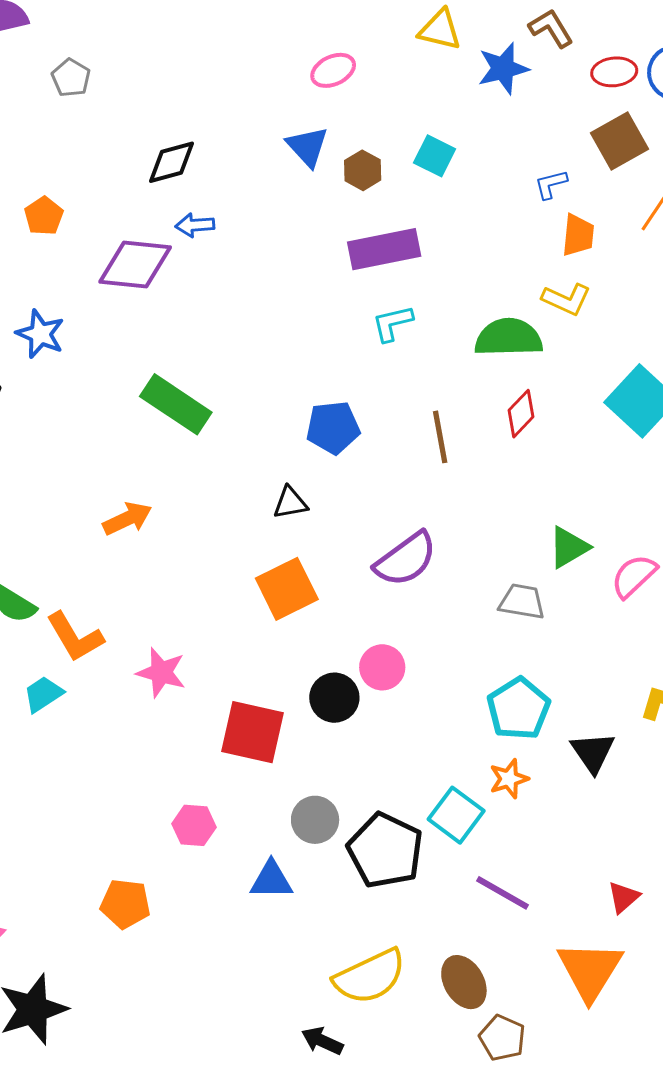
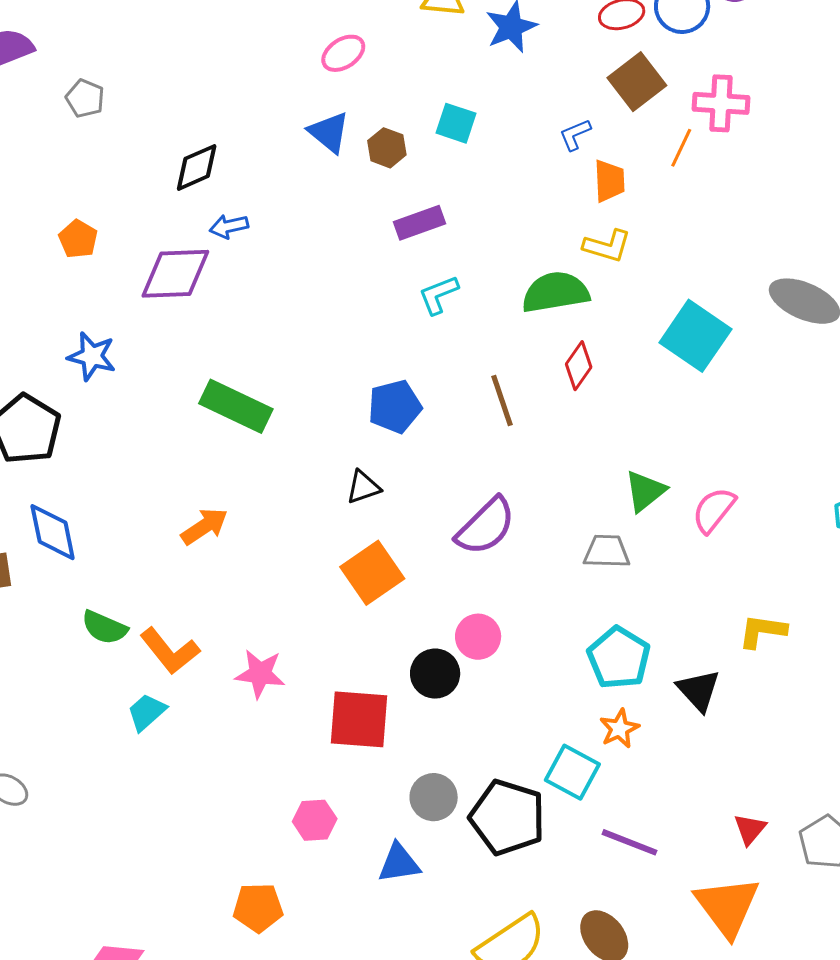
purple rectangle: (384, 249) -> (419, 223), size x0.7

